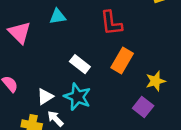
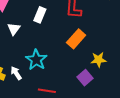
white rectangle: (80, 64) -> (40, 15), moved, turned 63
white triangle: (45, 97) -> (14, 29), moved, turned -32

